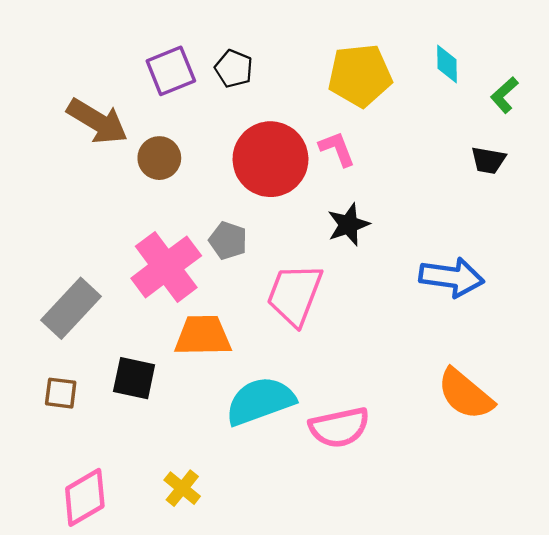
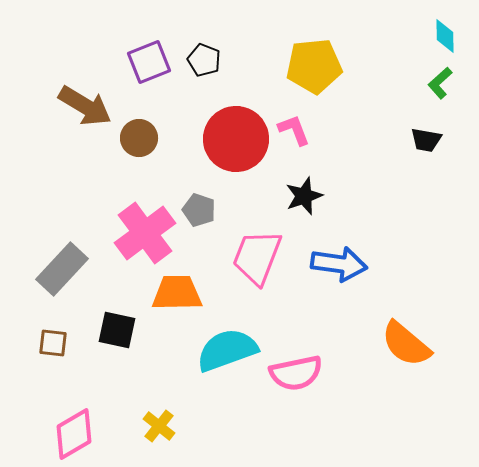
cyan diamond: (447, 64) -> (445, 36), moved
blue arrow: (452, 277) -> (339, 264), moved

